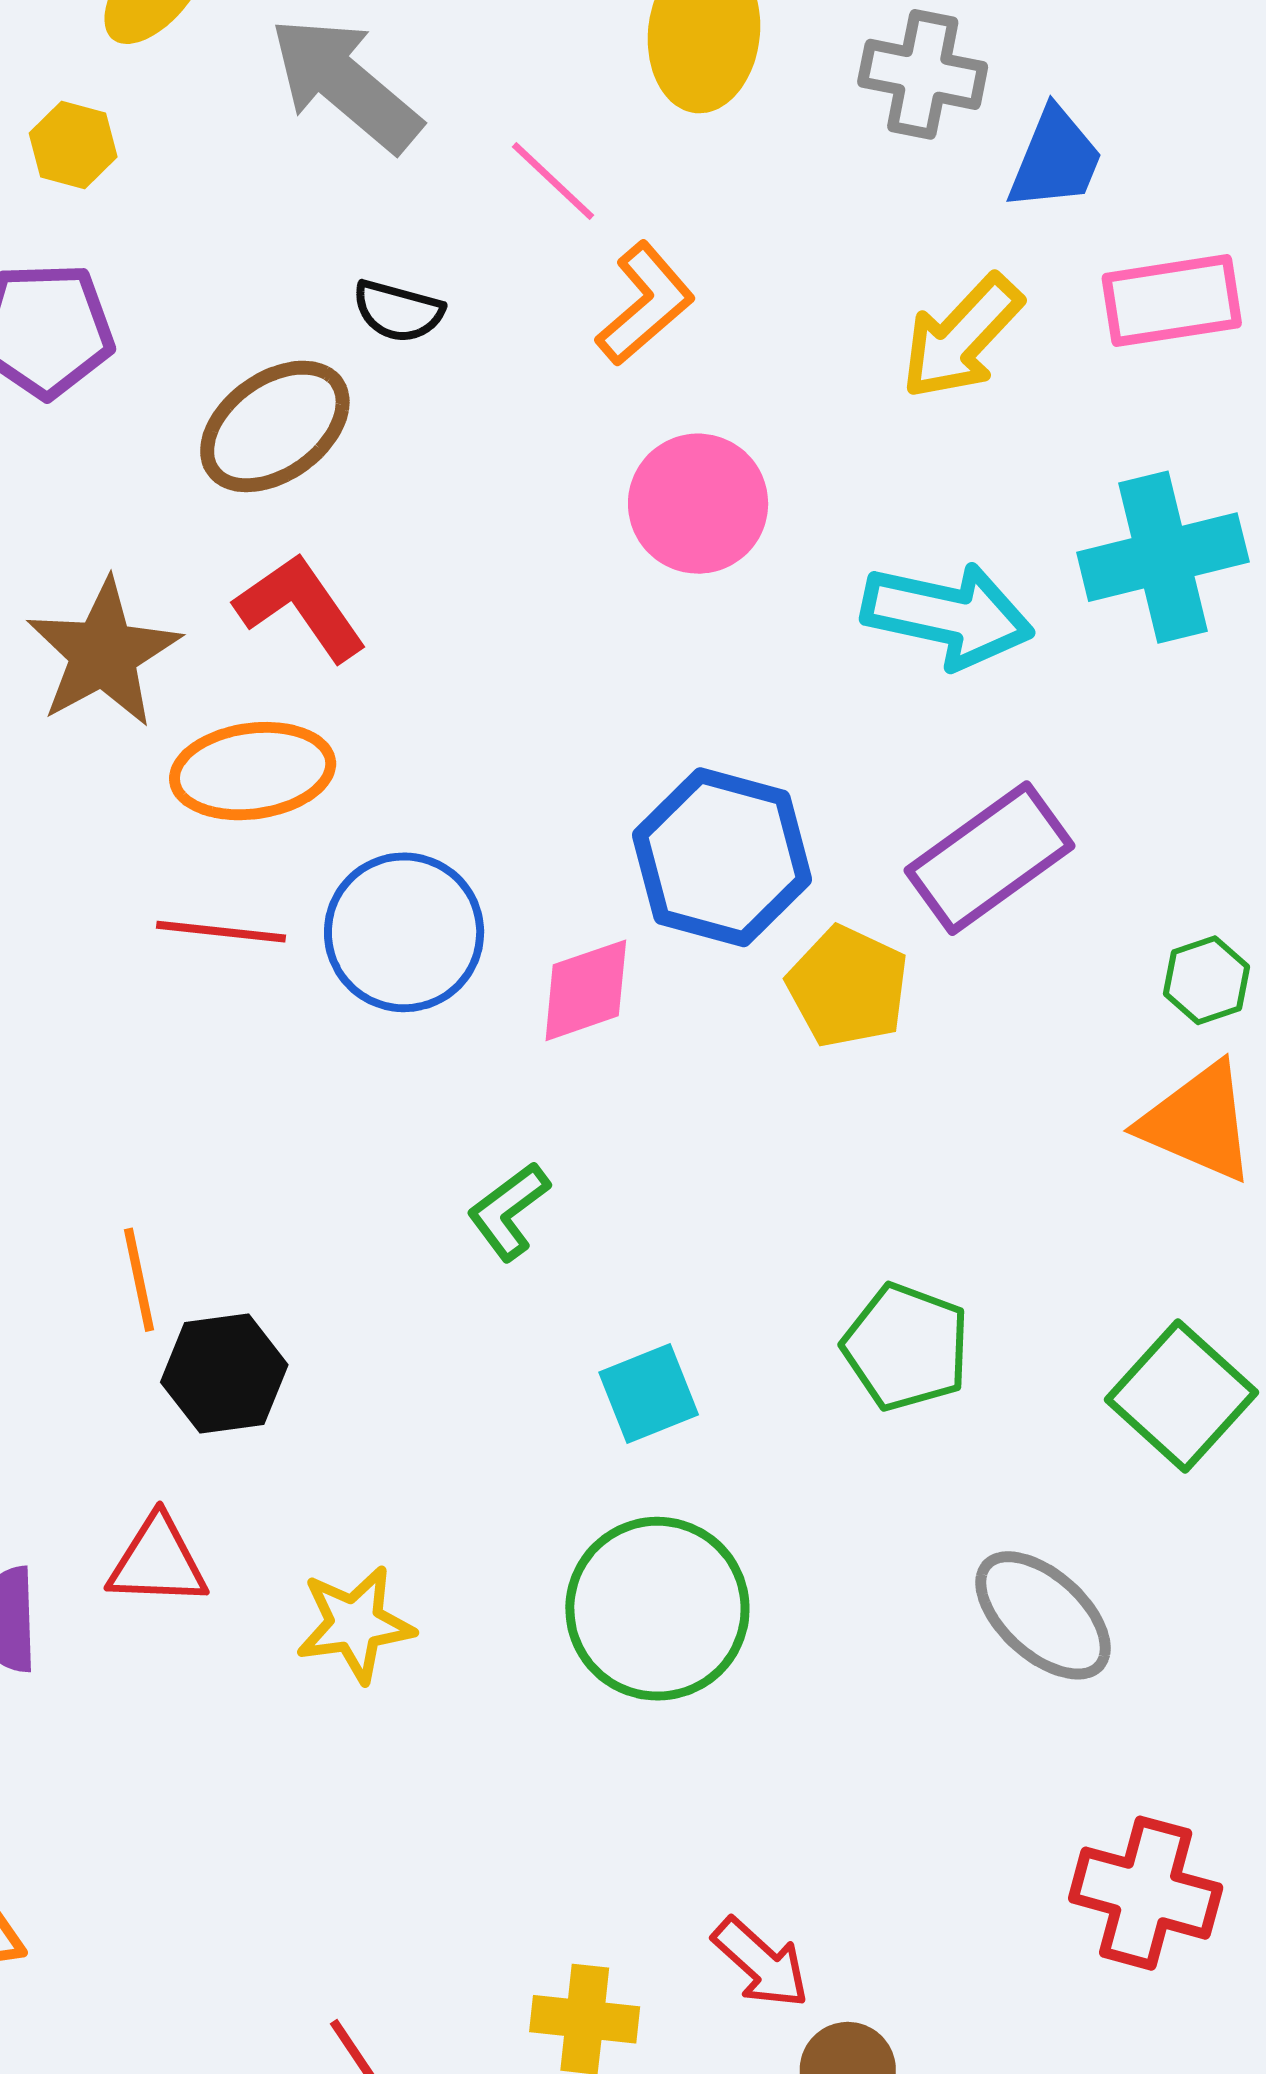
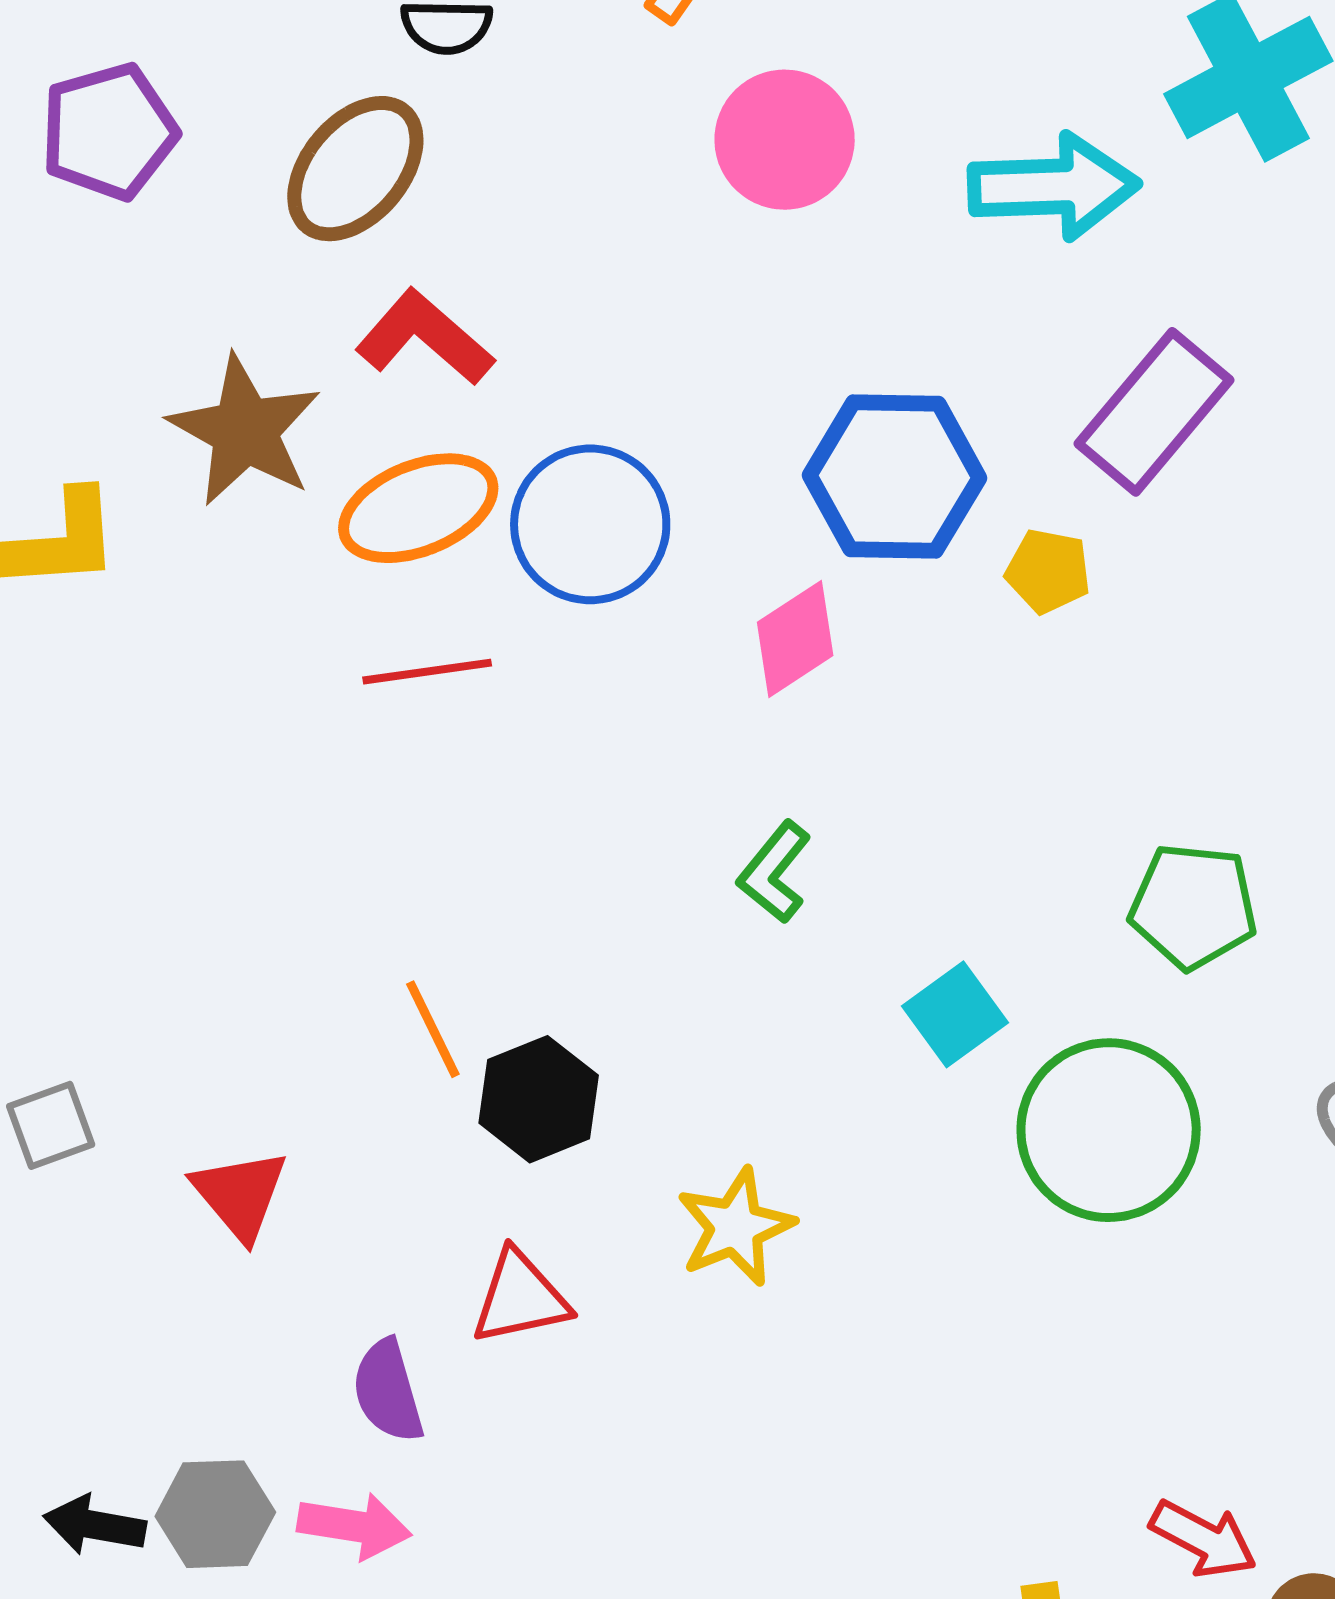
blue circle: (404, 932) -> (590, 524), moved
yellow pentagon: (848, 987) -> (1048, 571), size x0.7
green circle: (657, 1609) -> (1109, 1130), moved
yellow star: (355, 1624) -> (735, 1227), moved

